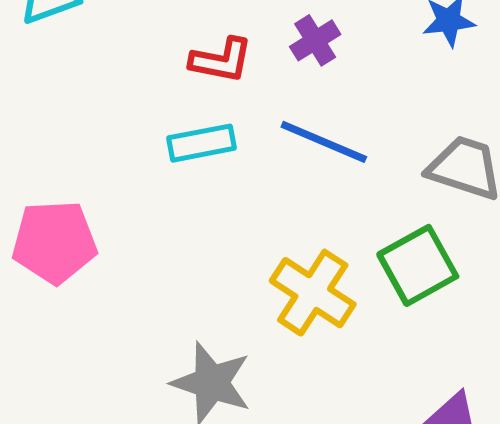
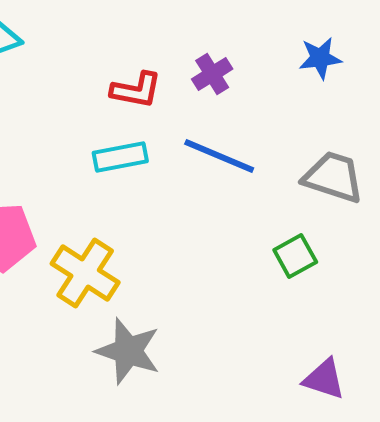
green square: (418, 265) -> (295, 256), size x0.7
yellow cross: (313, 293) -> (85, 273), moved

